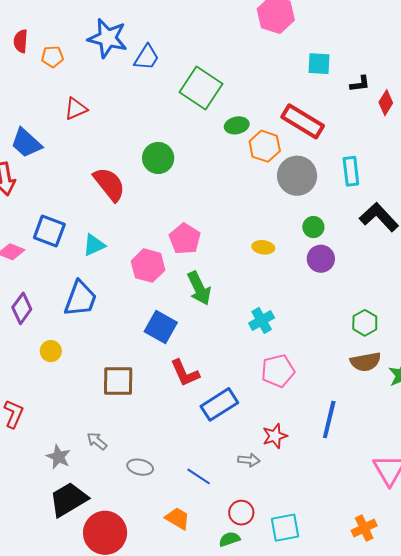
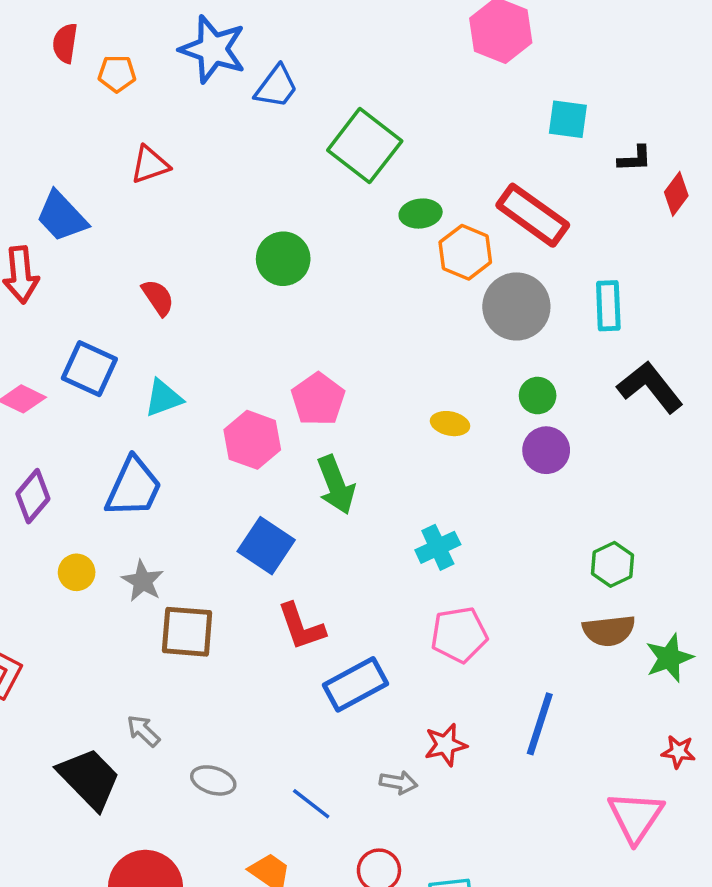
red semicircle: (109, 184) -> (158, 298), moved, size x0.6
gray star: (59, 457) -> (143, 581), moved
black trapezoid: (69, 499) -> (89, 778), moved, turned 72

